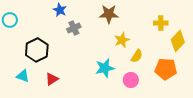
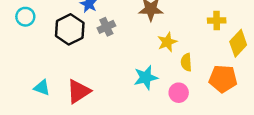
black hexagon: (37, 50) -> (70, 29), moved
yellow semicircle: (137, 56) -> (186, 62), turned 144
red triangle: (52, 79) -> (79, 91), size x1.5

